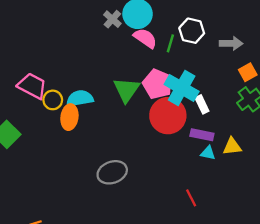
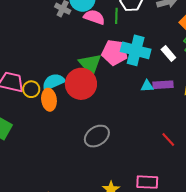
white rectangle: (202, 104) -> (168, 54), moved
red circle: (168, 116) -> (81, 84), moved
cyan triangle: (208, 153) -> (147, 86), moved

